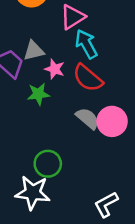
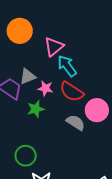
pink circle: (112, 121) -> (97, 110), moved
green circle: (48, 164) -> (26, 156), moved

